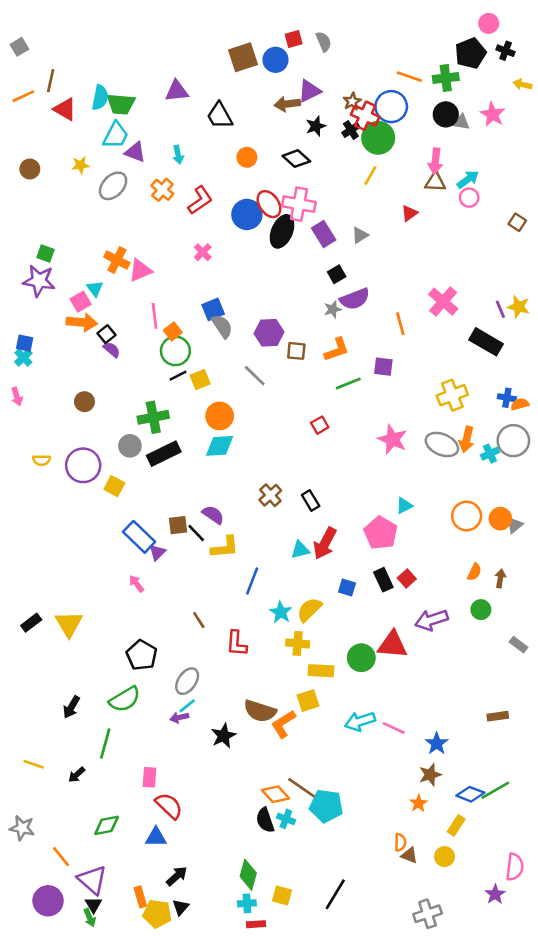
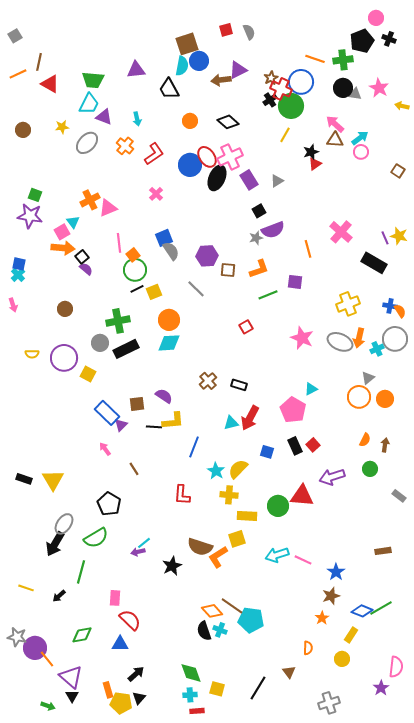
blue circle: (275, 60) -> (199, 61), moved
yellow arrow: (522, 84) -> (402, 106), moved
cyan semicircle: (100, 97) -> (182, 66), moved
black star: (316, 126) -> (311, 152), moved
pink arrow: (435, 161) -> (335, 124), turned 126
pink cross: (299, 204) -> (230, 157), turned -35
orange cross: (117, 260) -> (90, 200), turned 36
orange semicircle: (520, 404) -> (400, 311), turned 72
black rectangle: (311, 500) -> (239, 385), turned -42
gray triangle: (515, 525) -> (368, 378), moved
black line: (196, 533) -> (154, 427), moved, turned -42
brown line: (199, 620) -> (134, 469), moved
black rectangle: (31, 623) -> (24, 479), turned 56
gray ellipse: (187, 681) -> (64, 524), moved
black arrow: (71, 707) -> (55, 544), size x1.4
brown triangle: (409, 855) -> (289, 672), moved, turned 32
green diamond: (248, 875) -> (191, 673), turned -35
purple circle: (48, 901) -> (35, 648), moved
green arrow: (90, 918) -> (48, 706), moved, turned -48

